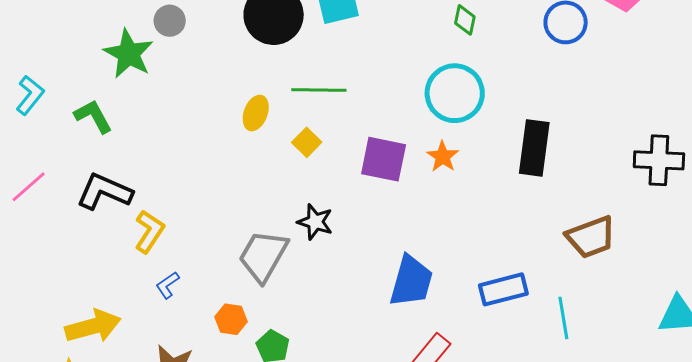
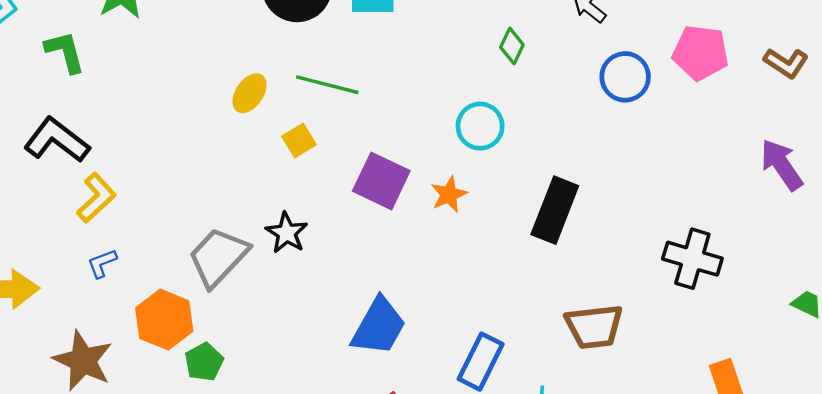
cyan circle: (455, 93) -> (480, 126), size x0.7
blue rectangle: (503, 289) -> (481, 362), turned -63
orange hexagon: (231, 319) -> (164, 320), size x1.6

